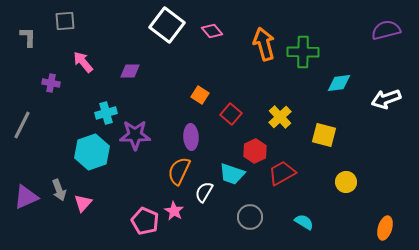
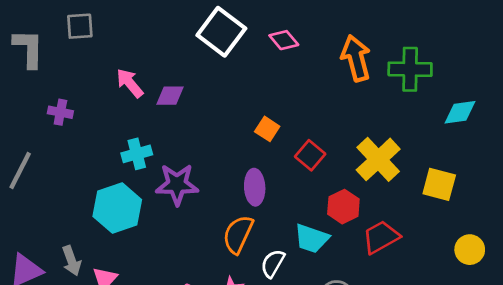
gray L-shape: (28, 37) -> (29, 48), size x1.4
pink arrow: (83, 62) -> (130, 83), moved
yellow cross: (280, 117) -> (378, 159), size x1.4

